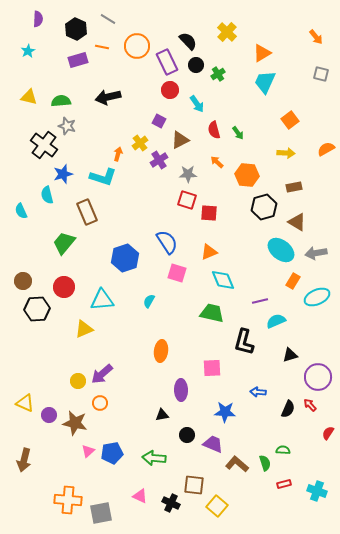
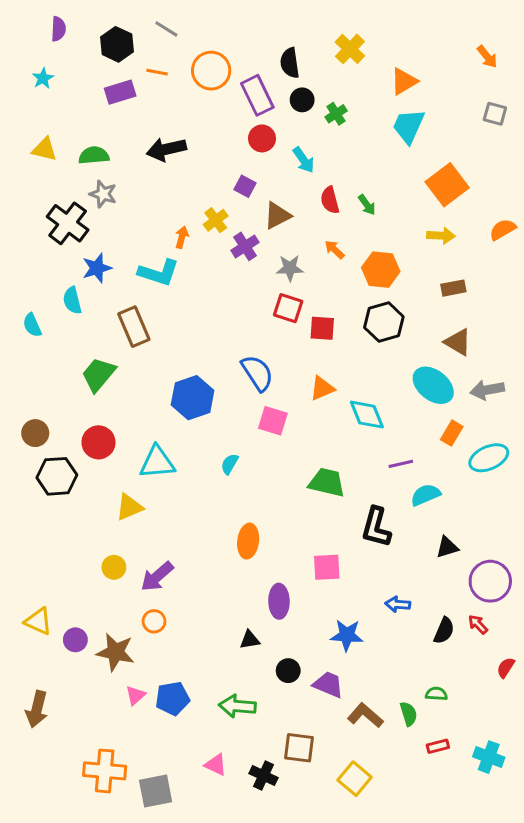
black semicircle: (188, 41) -> (290, 63), turned -144
orange square: (290, 120) -> (447, 185), size x1.5
black hexagon: (264, 207) -> (384, 322), moved
cyan diamond: (223, 280) -> (367, 415), moved
yellow circle: (78, 381) -> (114, 567), moved
yellow square: (217, 506) -> (355, 779), moved

